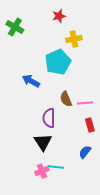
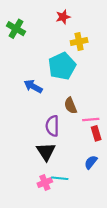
pink line: (85, 103) -> (91, 119), moved

